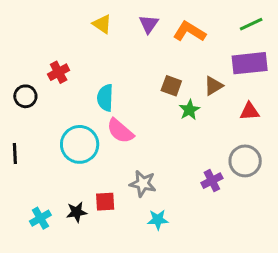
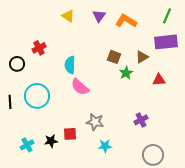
green line: (251, 24) -> (167, 16), turned -42
red triangle: (250, 111) -> (159, 80), moved
cyan circle: (80, 144) -> (37, 96), moved
gray circle: (245, 161) -> (153, 155), moved

